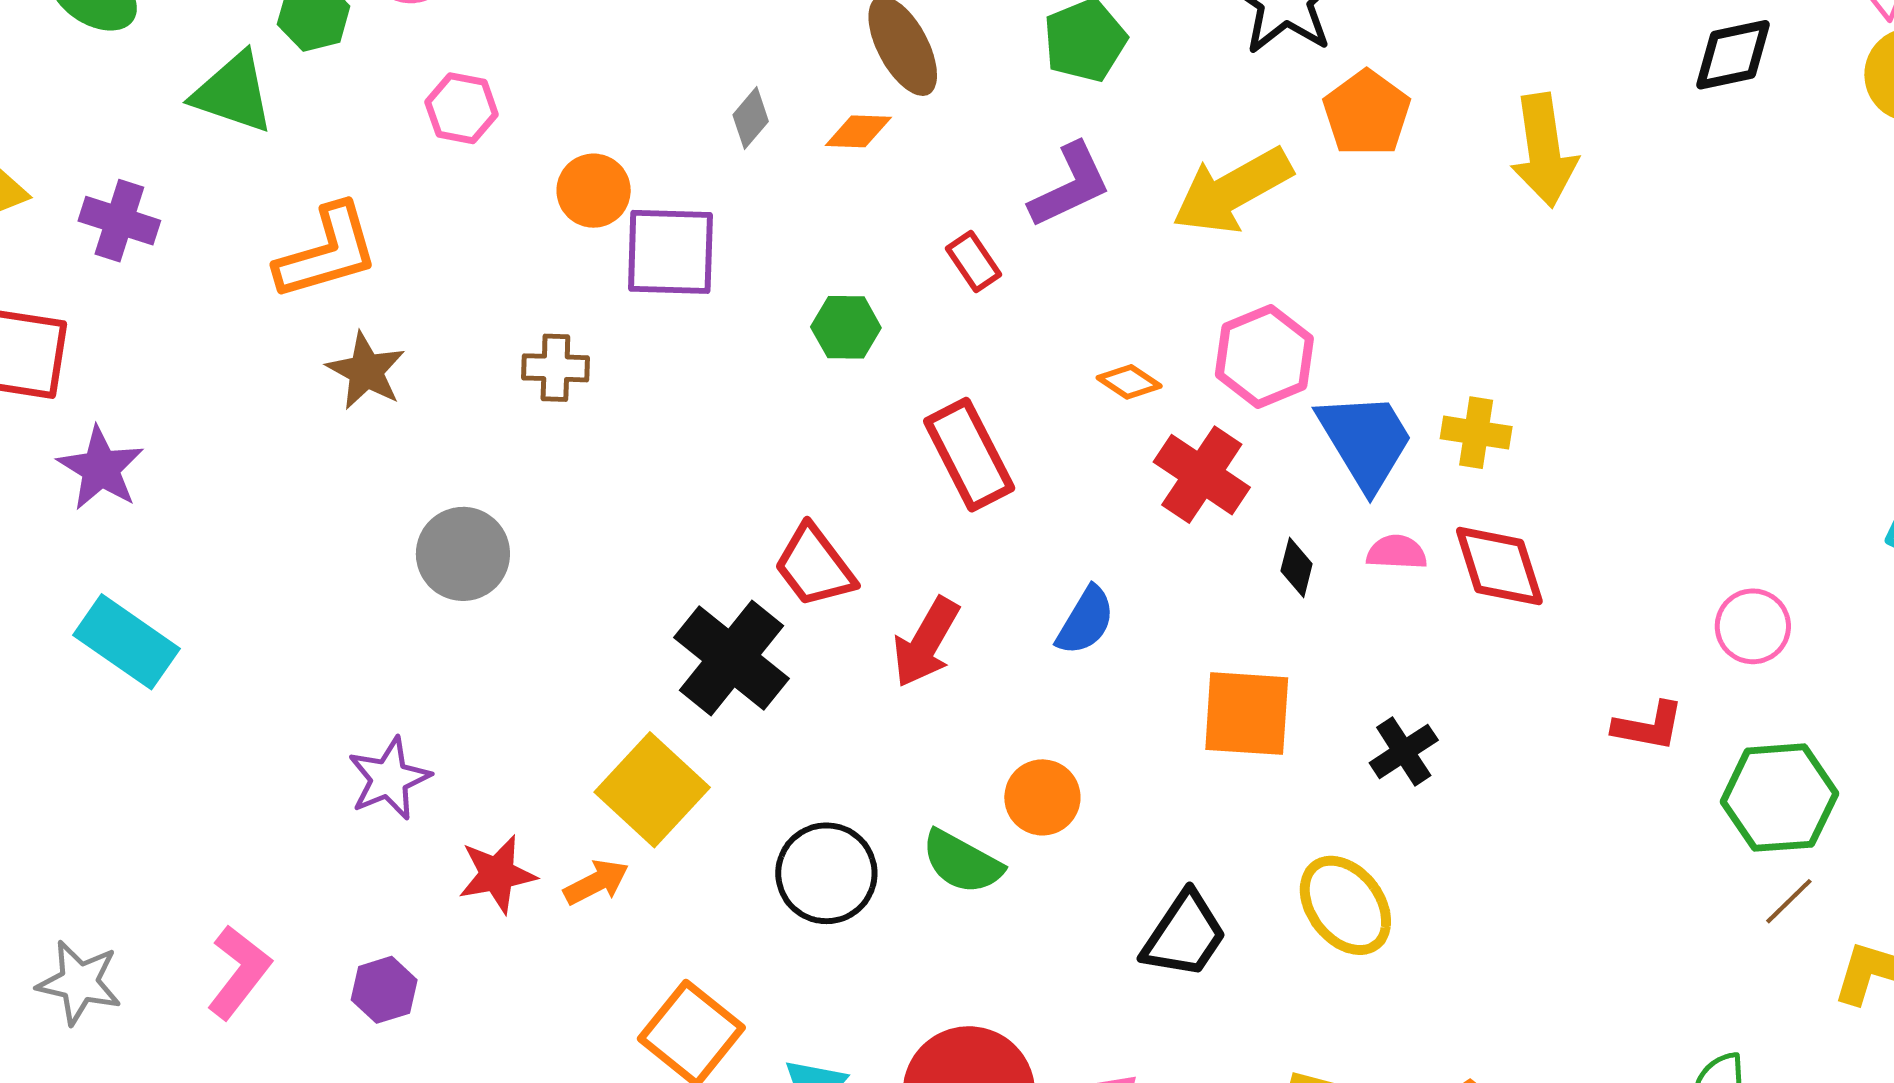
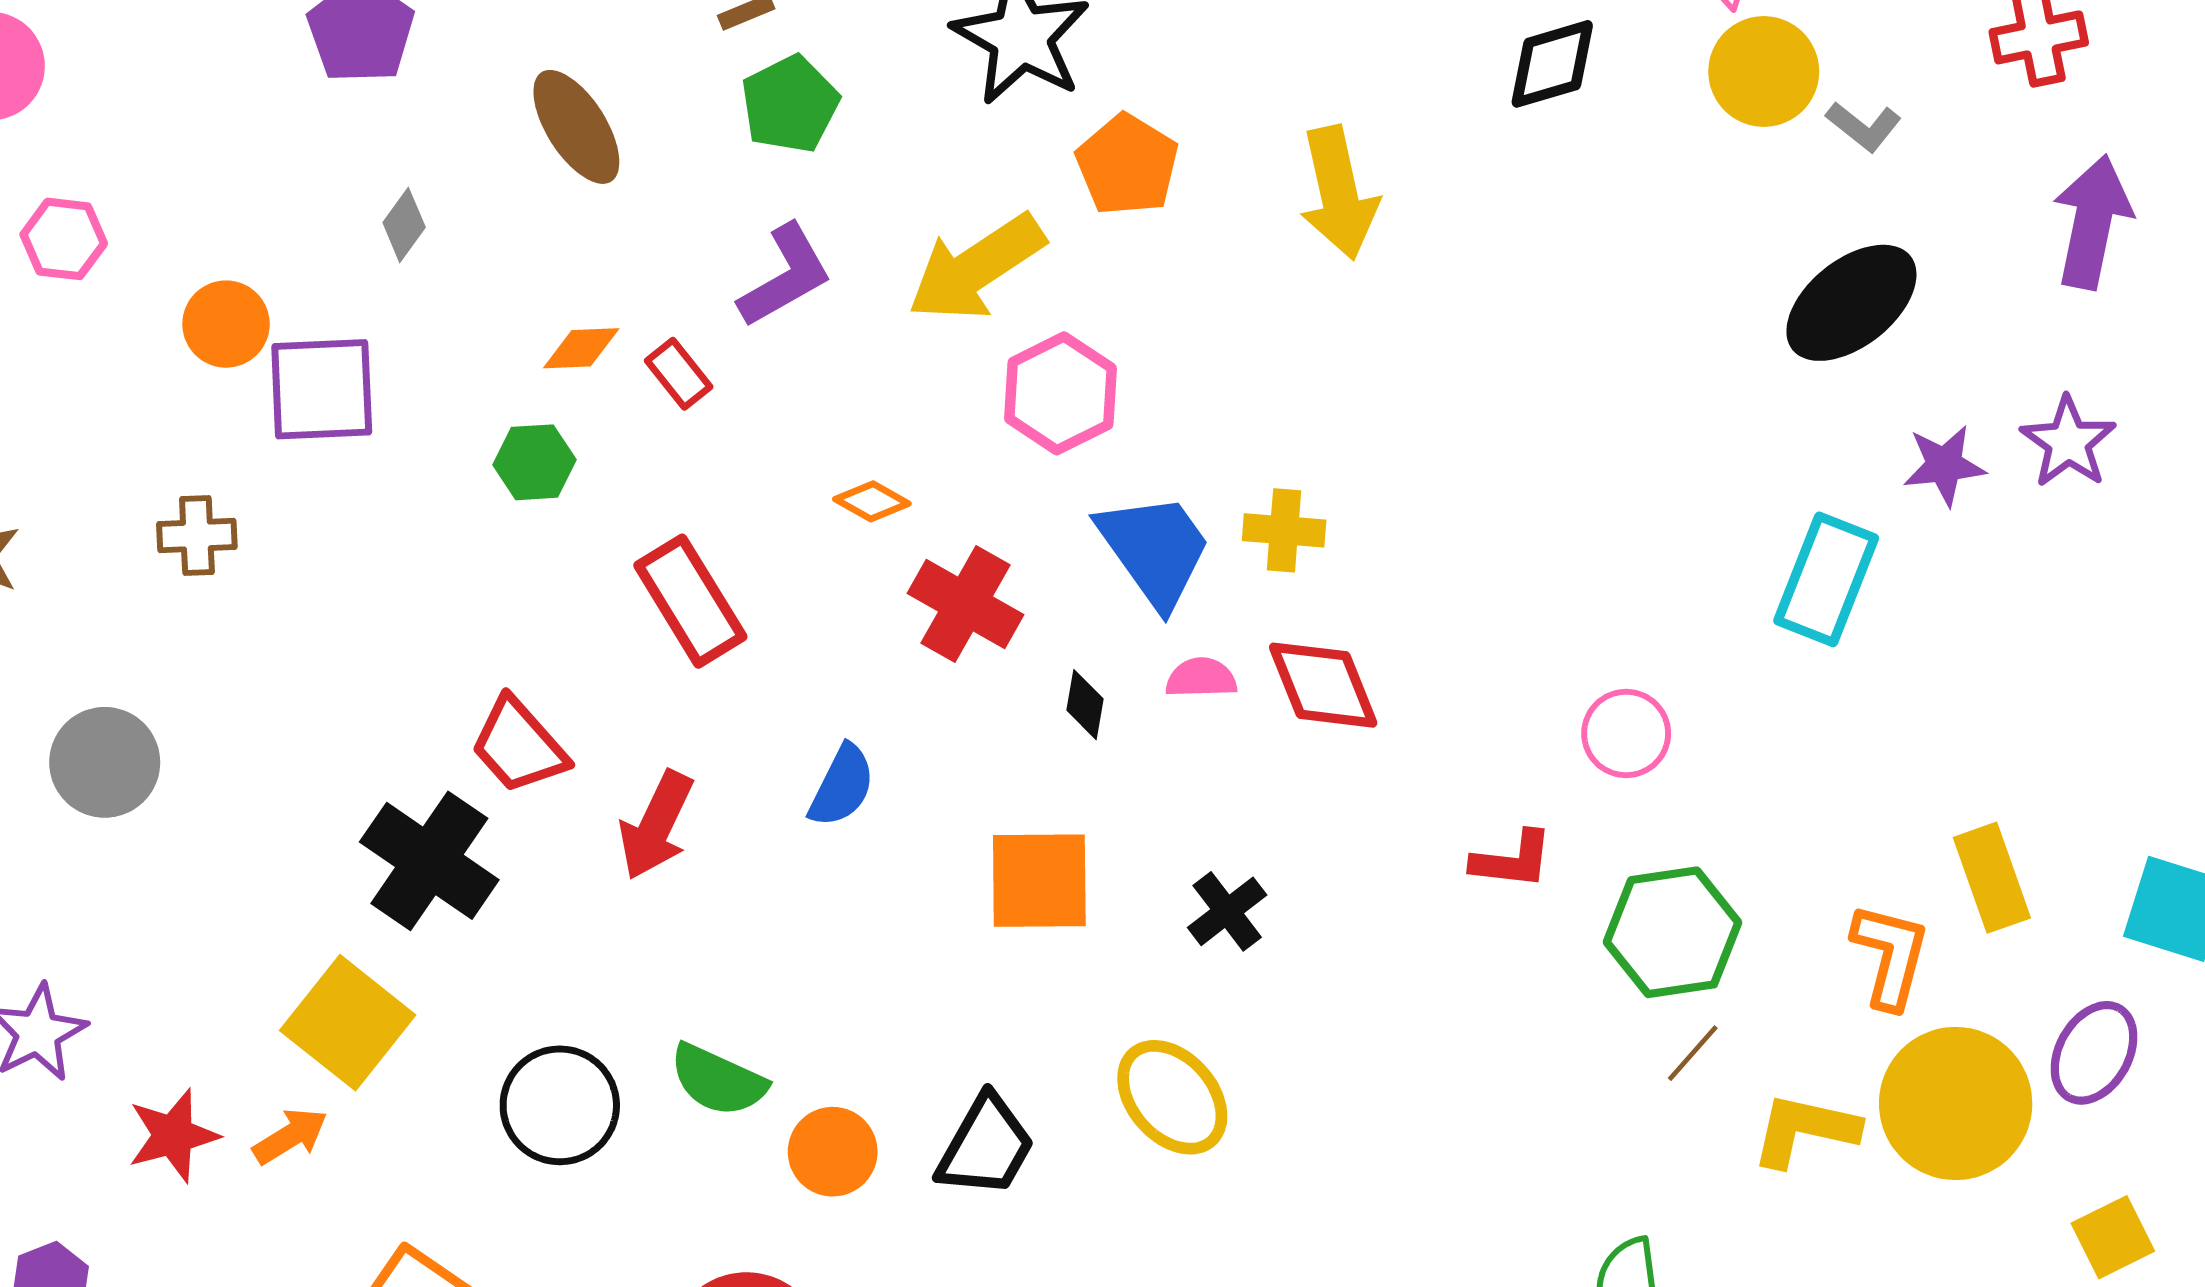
orange diamond: (858, 131) -> (581, 348), moved
pink hexagon: (1264, 356) -> (1060, 393), moved
orange circle: (1042, 797) -> (833, 1152), moved

